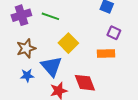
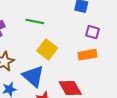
green line: (50, 16) -> (35, 21), moved

